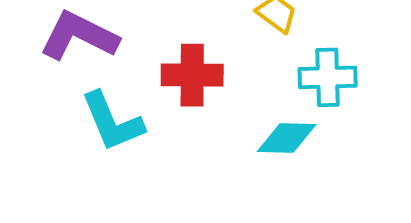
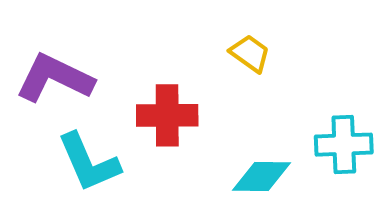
cyan cross: (328, 77) -> (344, 145), moved

